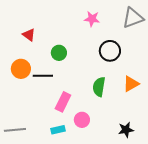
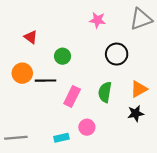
pink rectangle: (63, 102) -> (72, 96), moved
black star: (126, 130) -> (136, 113), moved

